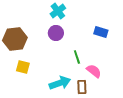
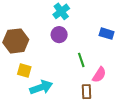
pink semicircle: (94, 71) -> (99, 75), turned 84
cyan arrow: (60, 83) -> (41, 87), moved

